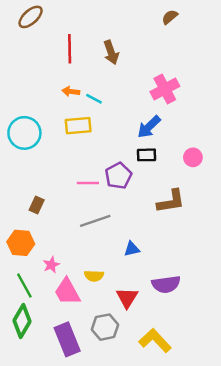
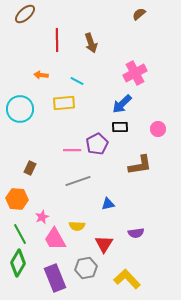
orange arrow: (71, 91) -> (41, 75), moved
purple semicircle: (166, 284) -> (136, 233), size x0.7

